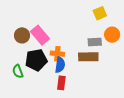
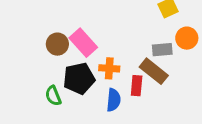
brown rectangle: (88, 57) -> (154, 71), turned 42
blue semicircle: (60, 65) -> (114, 100), moved
red rectangle: (61, 83) -> (137, 86), moved

